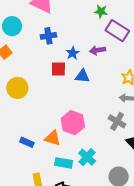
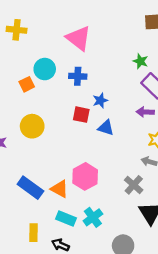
cyan circle: (12, 26) -> (45, 69), moved
purple arrow: (97, 50) -> (145, 112), moved
blue rectangle: (27, 142) -> (30, 188), size x1.6

